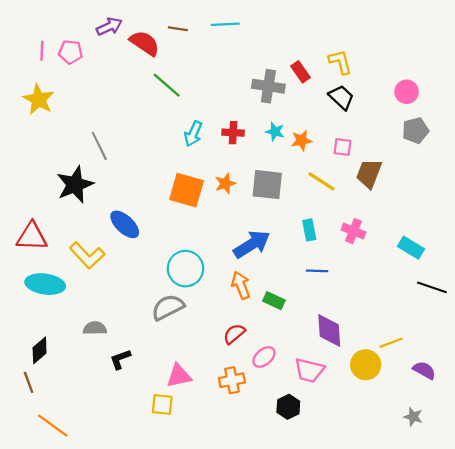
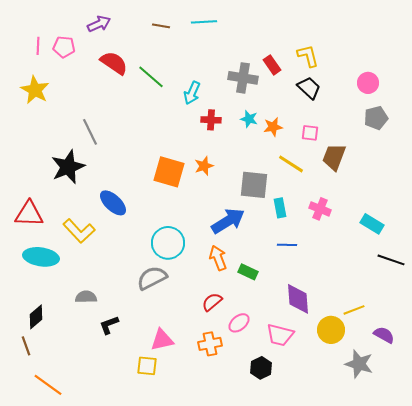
red semicircle: (145, 43) -> (114, 63), moved
cyan arrow: (193, 134) -> (192, 93), moved
gray square: (267, 185) -> (254, 185), moved
gray star: (413, 417) -> (359, 364), moved, size x1.6

